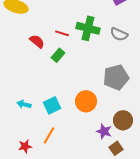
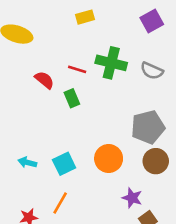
green rectangle: (58, 55) -> (72, 98), turned -64
brown circle: (123, 120) -> (156, 161), moved

